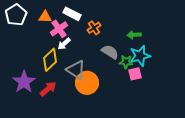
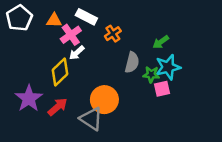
green arrow: (134, 35) -> (161, 42), turned -32
gray semicircle: (110, 52) -> (132, 62), turned 72
gray triangle: (76, 70) -> (91, 119), moved

